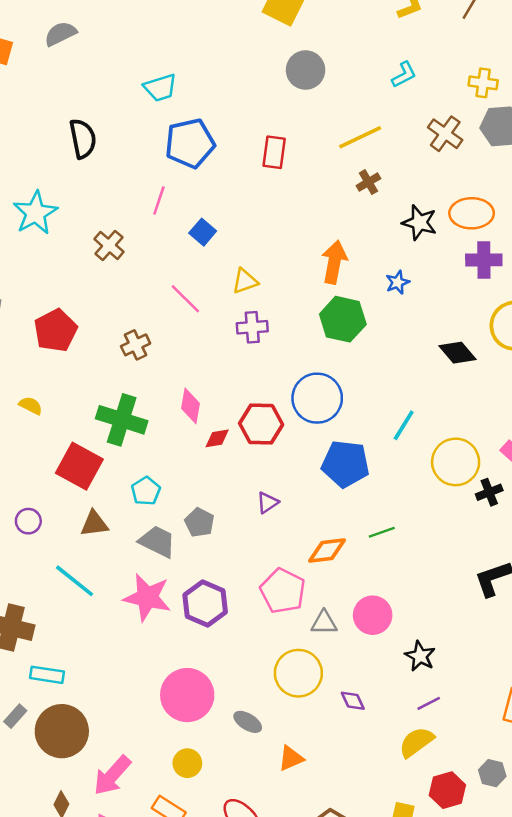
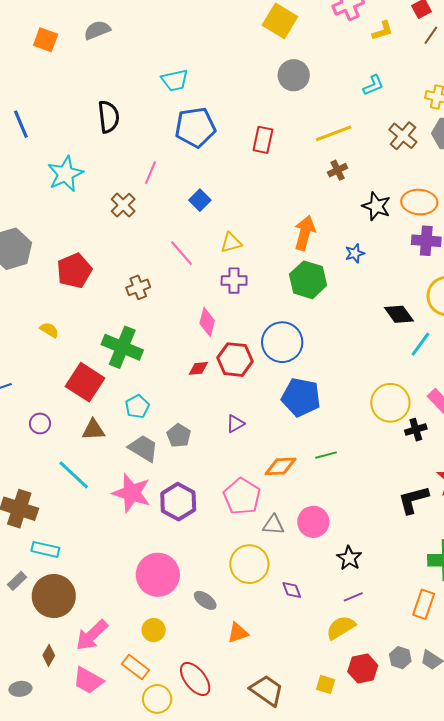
pink line: (159, 201) -> (150, 173), moved
pink diamond: (191, 406) -> (207, 322), moved
cyan line: (404, 425) -> (420, 344), moved

